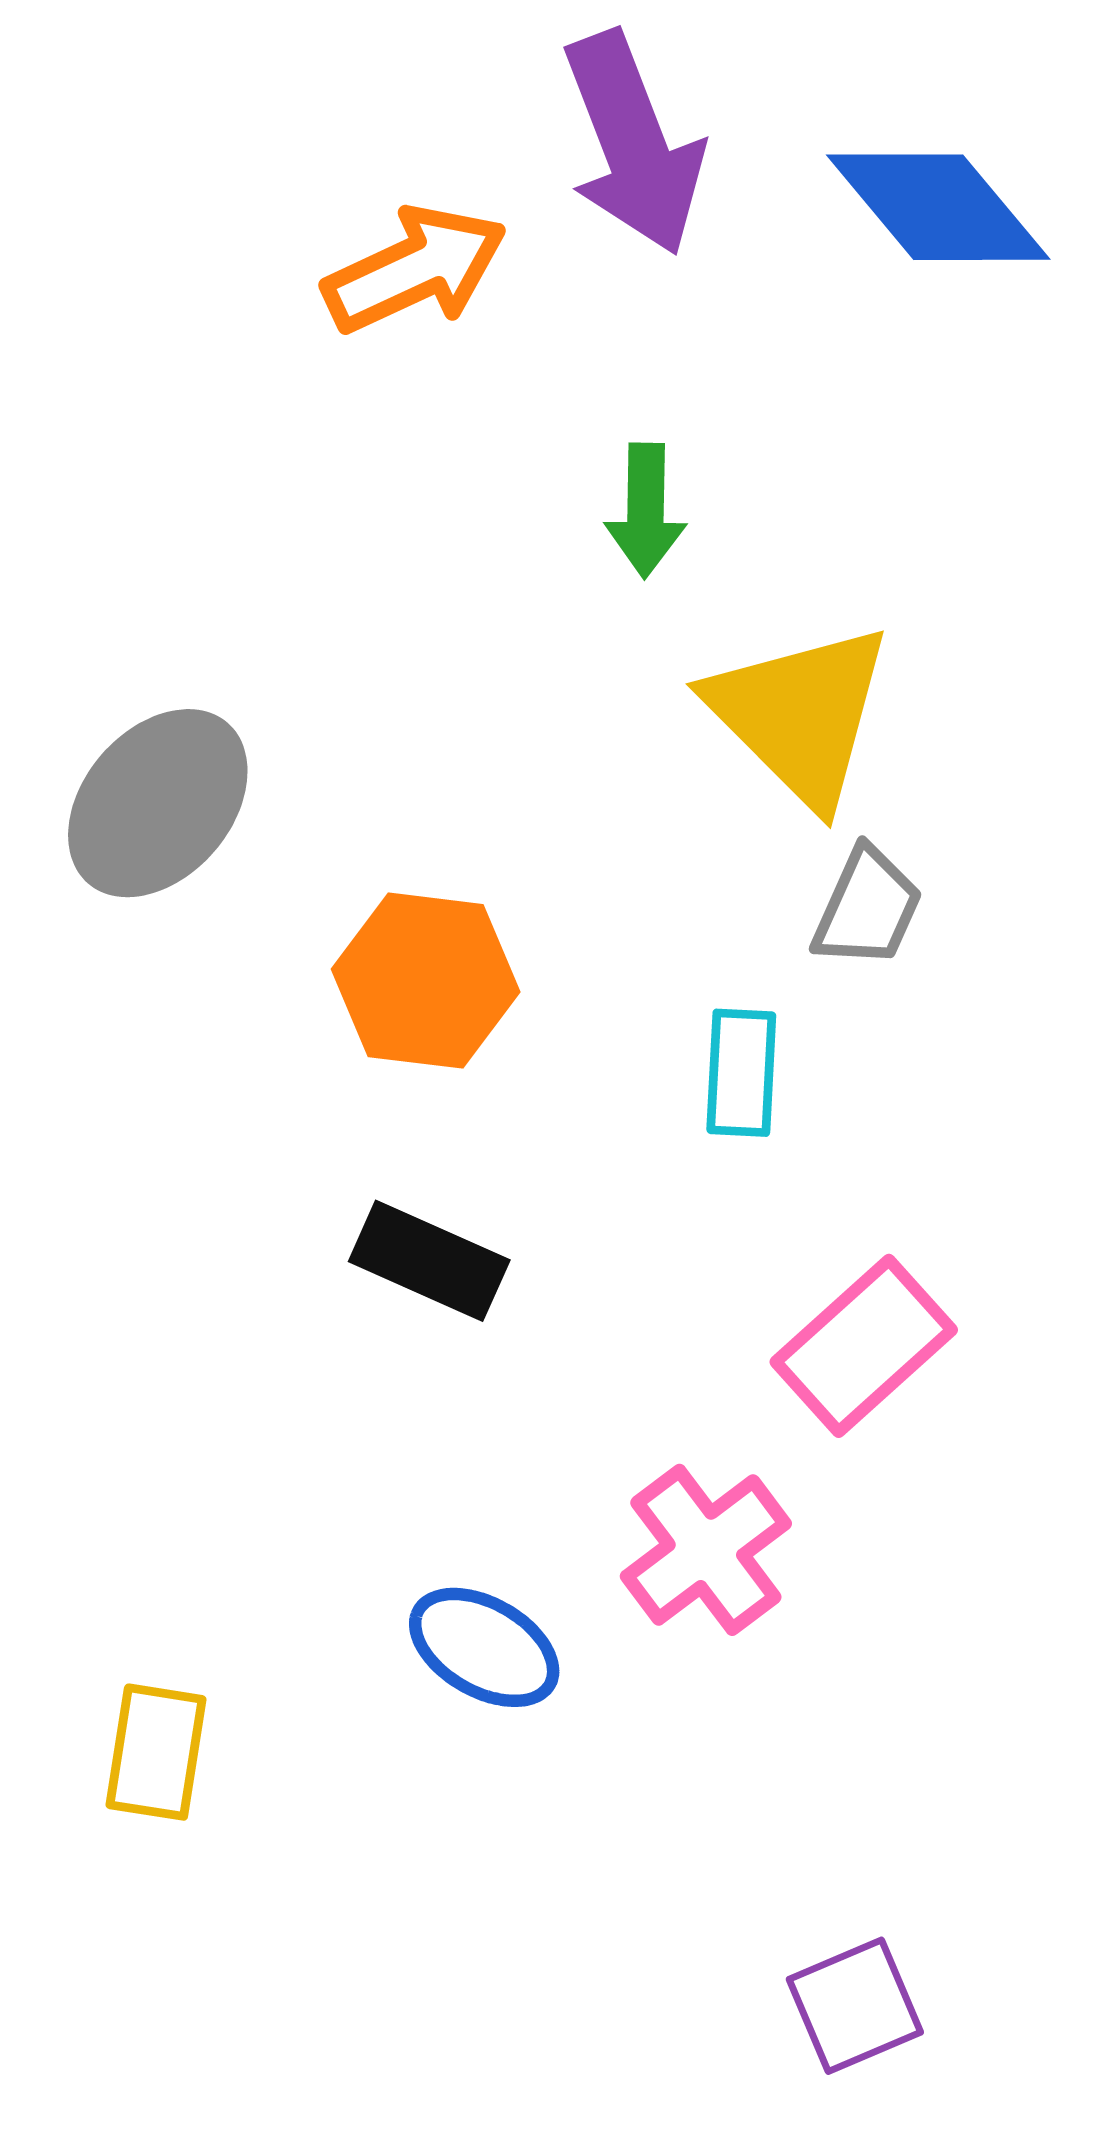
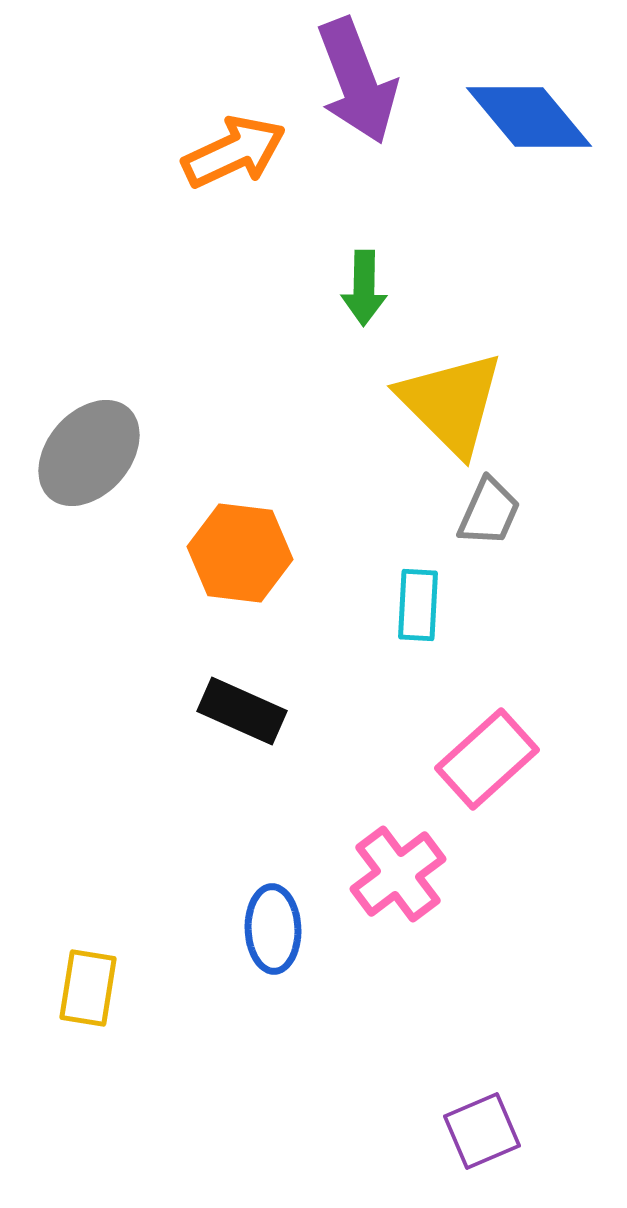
blue ellipse: (484, 1647) -> (273, 929), turned 58

